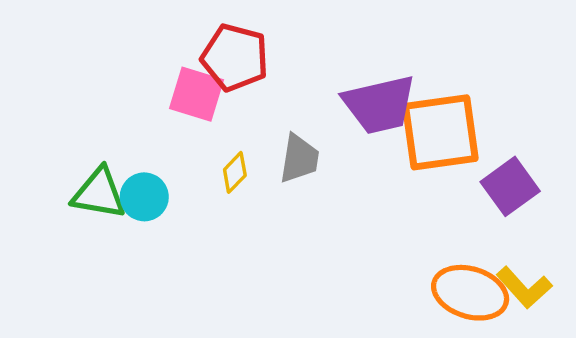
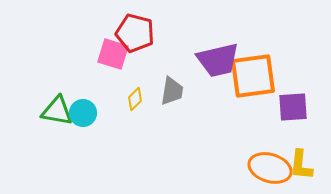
purple square: (510, 186) -> (293, 107), turned 32
yellow L-shape: (524, 287) -> (301, 165), turned 48

